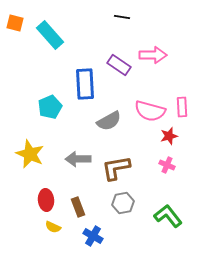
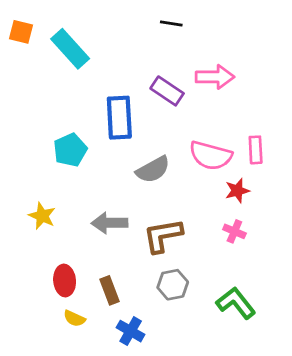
yellow star: (30, 154) -> (42, 216), size x0.7

